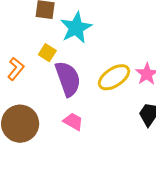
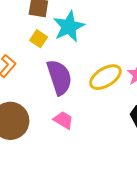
yellow square: (47, 53) -> (39, 39), moved

